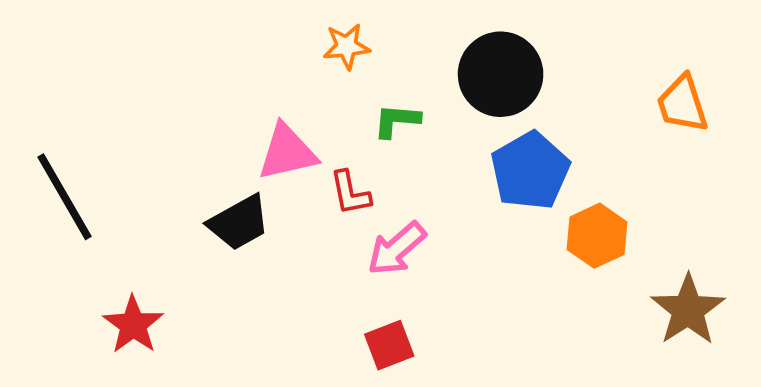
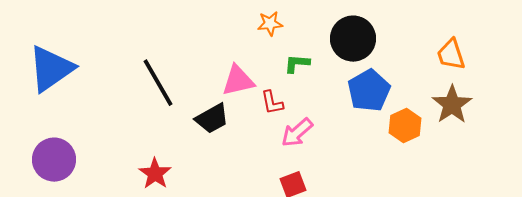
black line: (64, 197) -> (158, 83), moved
brown star: (688, 310) -> (452, 105), moved

